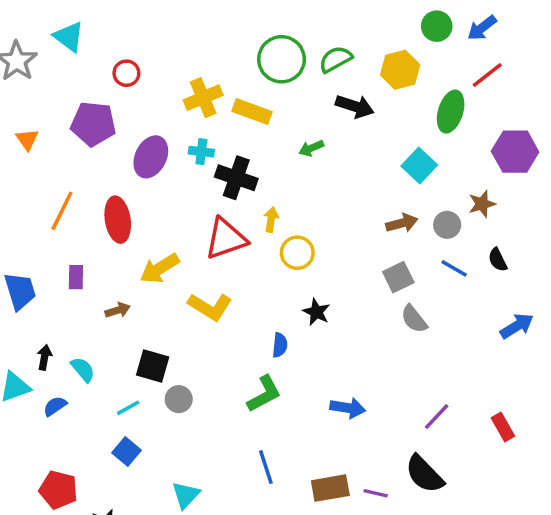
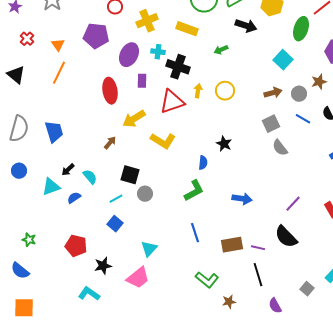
yellow cross: (203, 98) -> (147, 21), moved
orange line: (62, 211) -> (59, 73), moved
yellow circle: (297, 253) -> (225, 91), moved
purple rectangle: (76, 277) -> (142, 81), moved
brown arrow: (118, 310) -> (110, 143), turned -32
black arrow: (45, 357) -> (68, 170), turned -144

